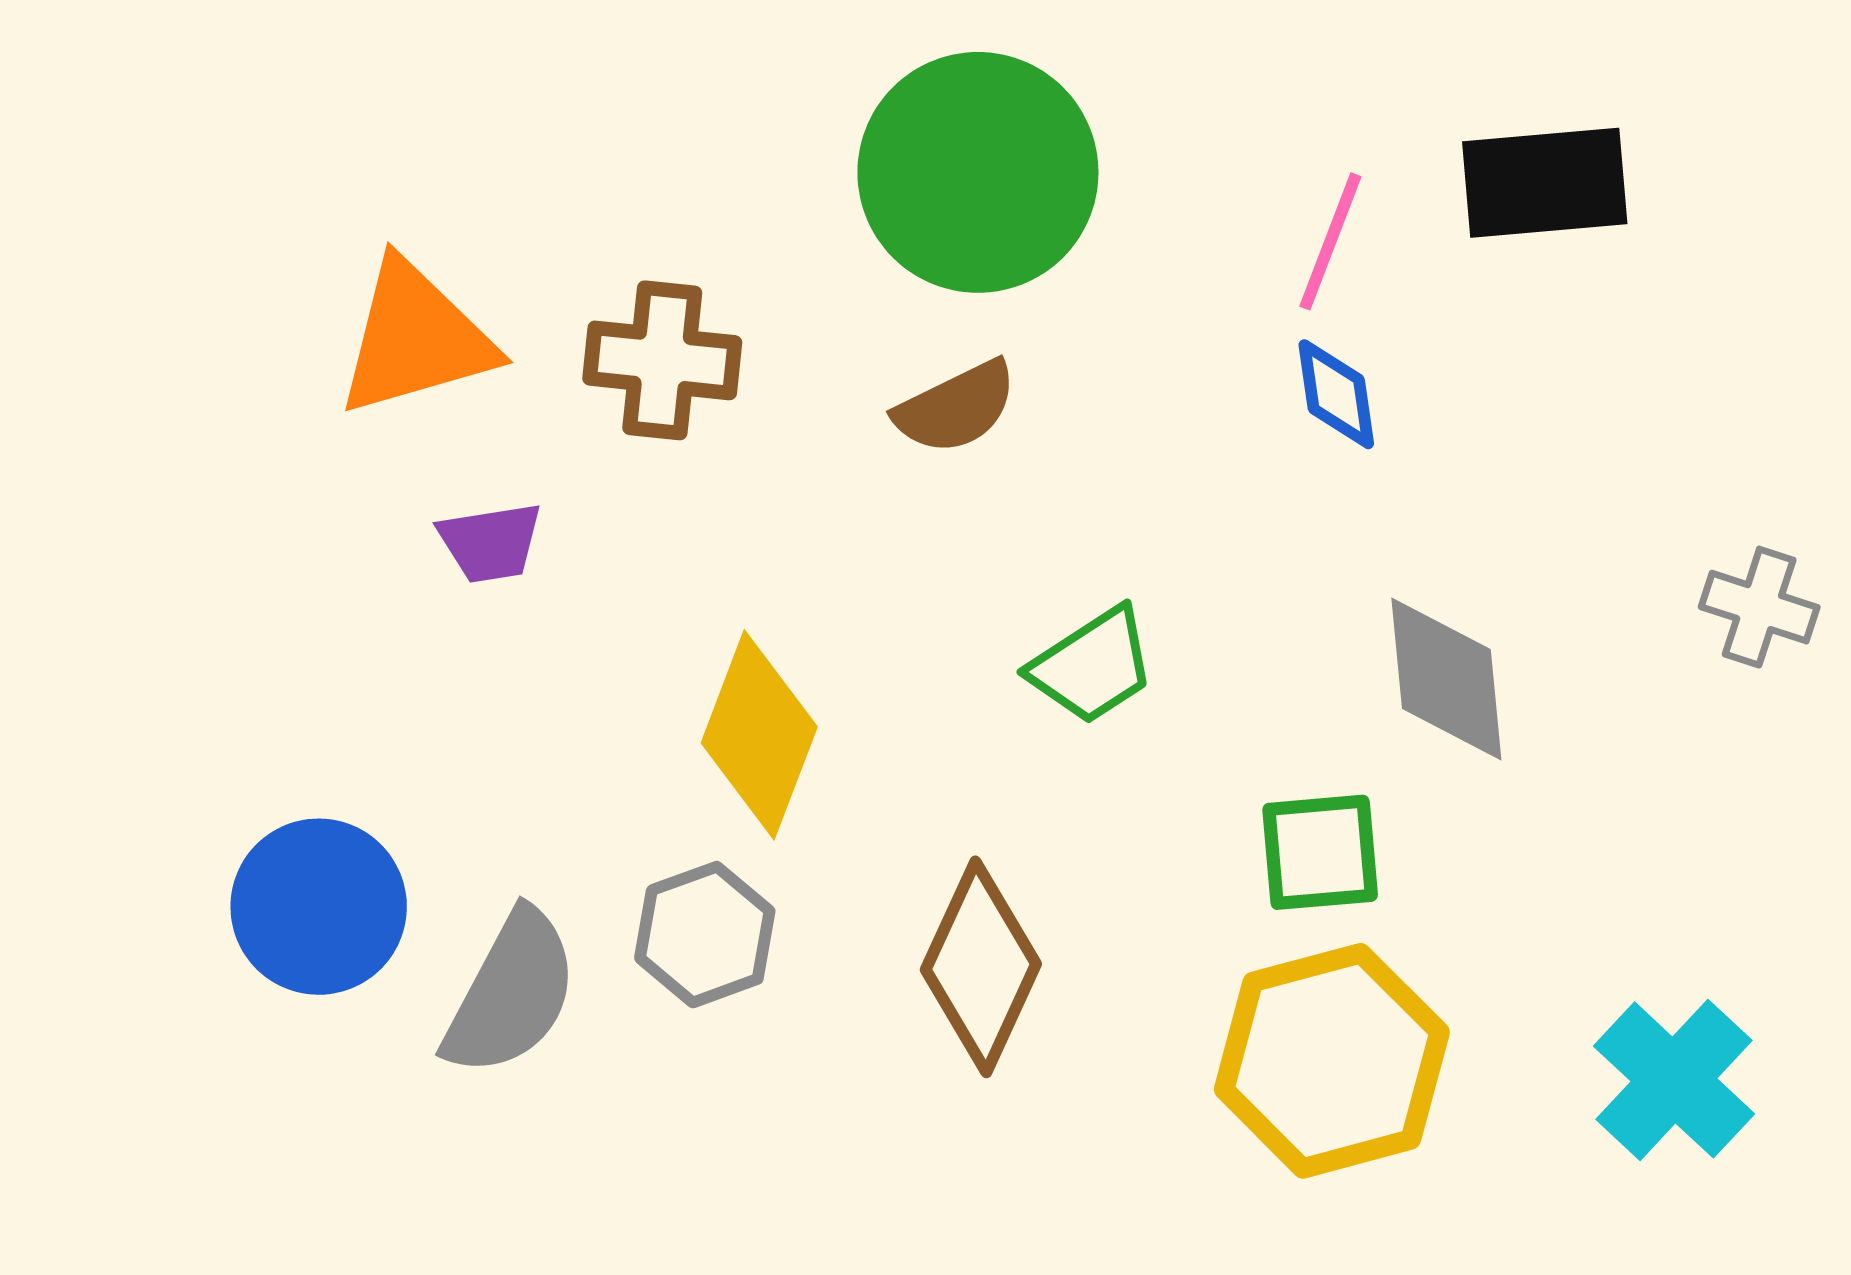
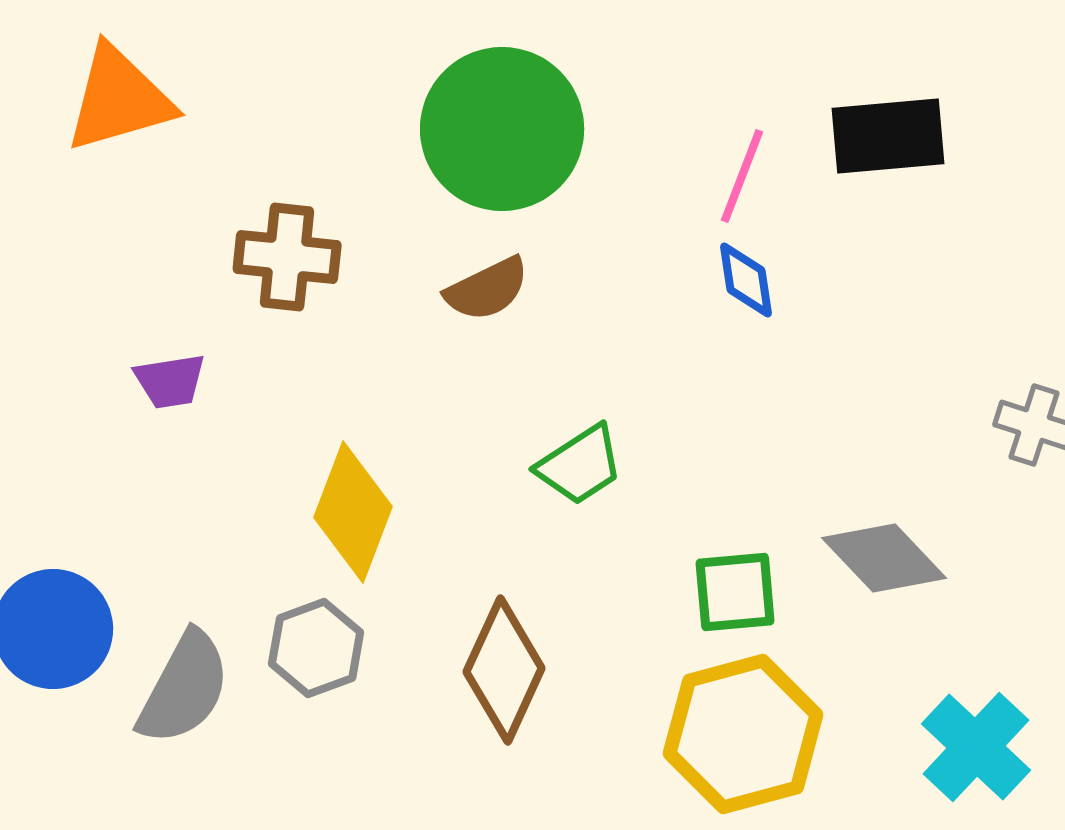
orange triangle: (416, 338) -> (119, 99), moved
gray diamond: (1446, 679) -> (884, 558), moved, turned -38

